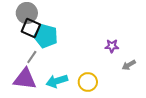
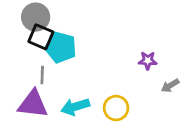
gray line: (32, 57) -> (42, 75), turned -32

